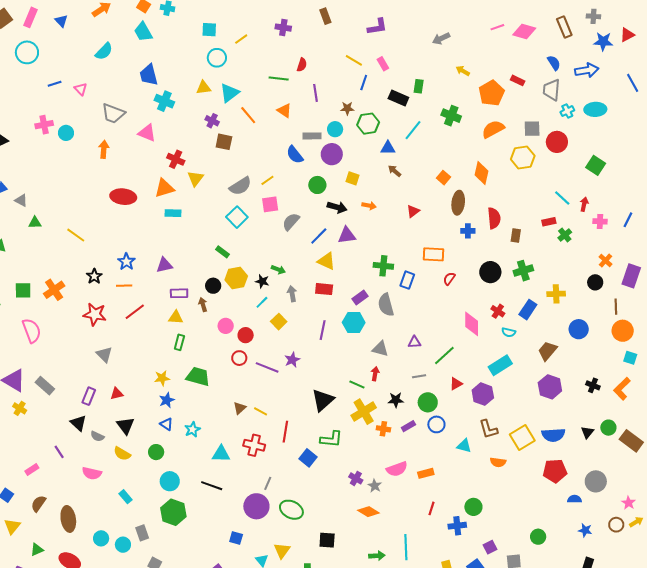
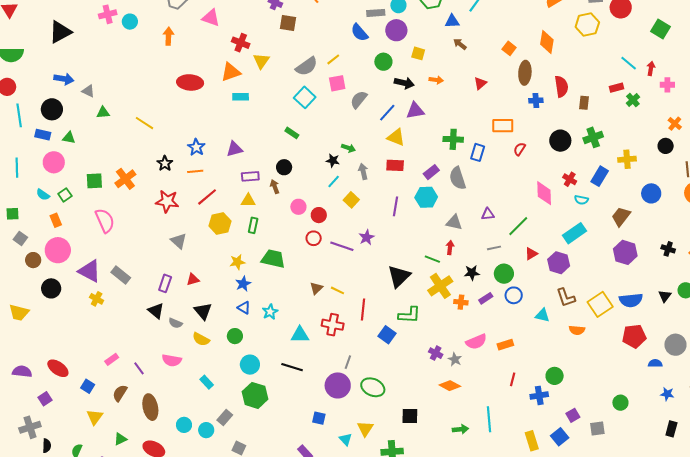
yellow hexagon: (236, 278) -> (220, 224), moved
purple line: (59, 452) -> (139, 368), moved
gray rectangle: (142, 533) -> (225, 417), turned 63

